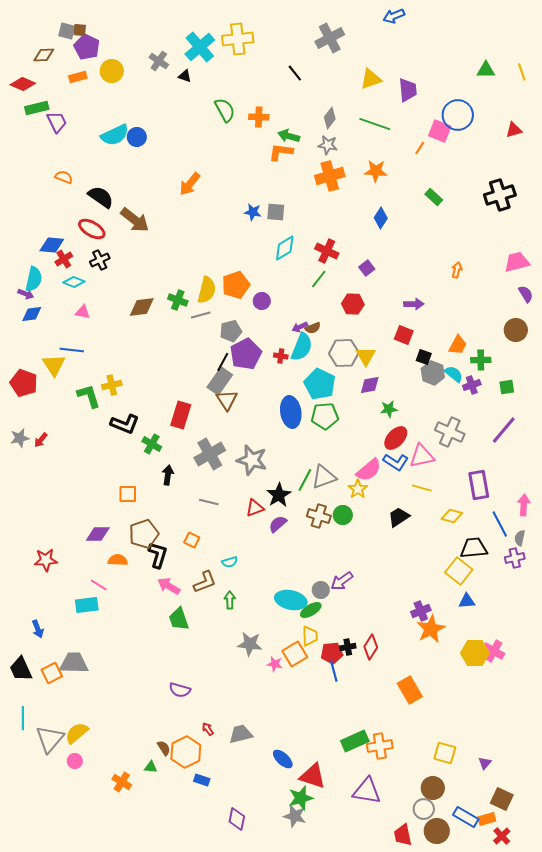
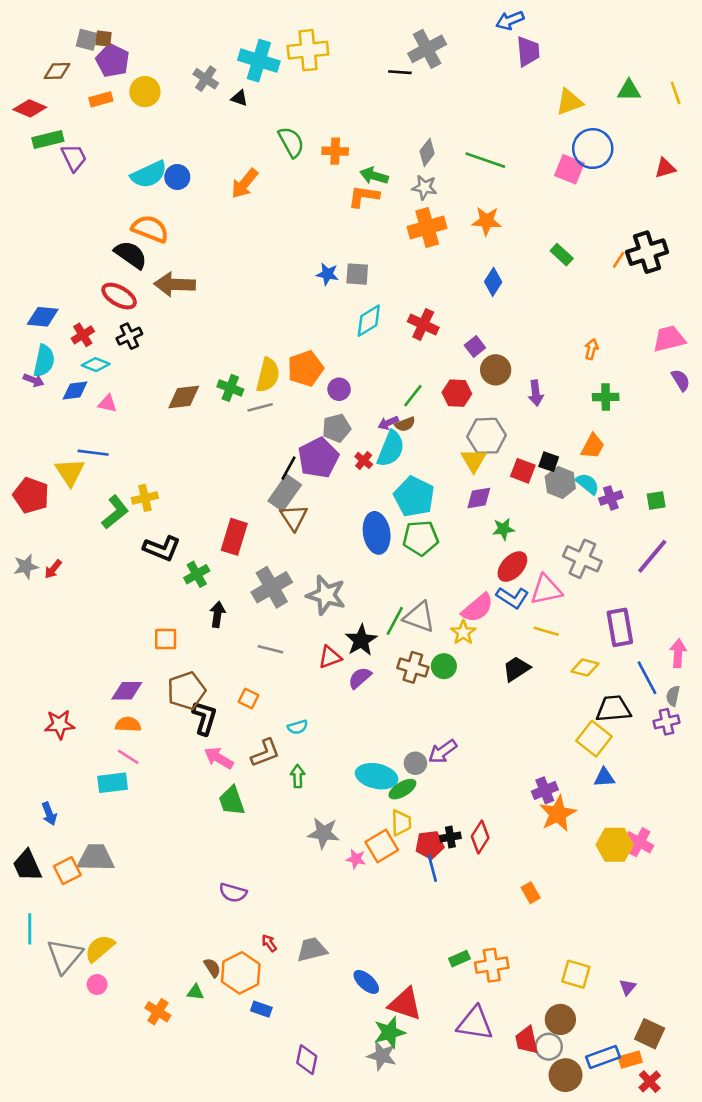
cyan cross: (200, 47) -> (259, 61), turned -32
black line: (295, 73) -> (400, 72), moved, turned -48
yellow triangle: (371, 79) -> (569, 102), moved
purple trapezoid: (408, 90) -> (528, 51), moved
orange line: (420, 148) -> (619, 260), moved
orange semicircle: (64, 177) -> (150, 229), moved, size x1.6
orange arrow: (190, 184) -> (245, 183), moved
brown arrow: (135, 220) -> (175, 284), turned 144
blue diamond: (52, 245) -> (43, 317), moved
green line: (319, 279) -> (413, 396), moved
purple arrow: (414, 304) -> (536, 393), turned 84
blue diamond: (32, 314) -> (75, 391), moved
brown circle: (516, 330) -> (496, 370), moved
gray pentagon: (231, 331) -> (336, 428), moved
red square: (404, 335) -> (523, 471), moved
gray hexagon: (344, 353) -> (487, 436), moved
red cross: (281, 356) -> (364, 460), turned 32
green cross: (481, 360) -> (606, 397), moved
green L-shape: (89, 396) -> (115, 512), turned 68
green cross: (152, 444) -> (197, 574), turned 30
gray triangle: (324, 477) -> (419, 617), turned 40
orange semicircle: (118, 560) -> (128, 724), moved
orange rectangle: (410, 690) -> (531, 893), size x0.6
green rectangle: (355, 741) -> (459, 959), size x0.6
blue rectangle: (466, 817) -> (603, 1057), turned -50
red trapezoid: (403, 835) -> (527, 1040), moved

